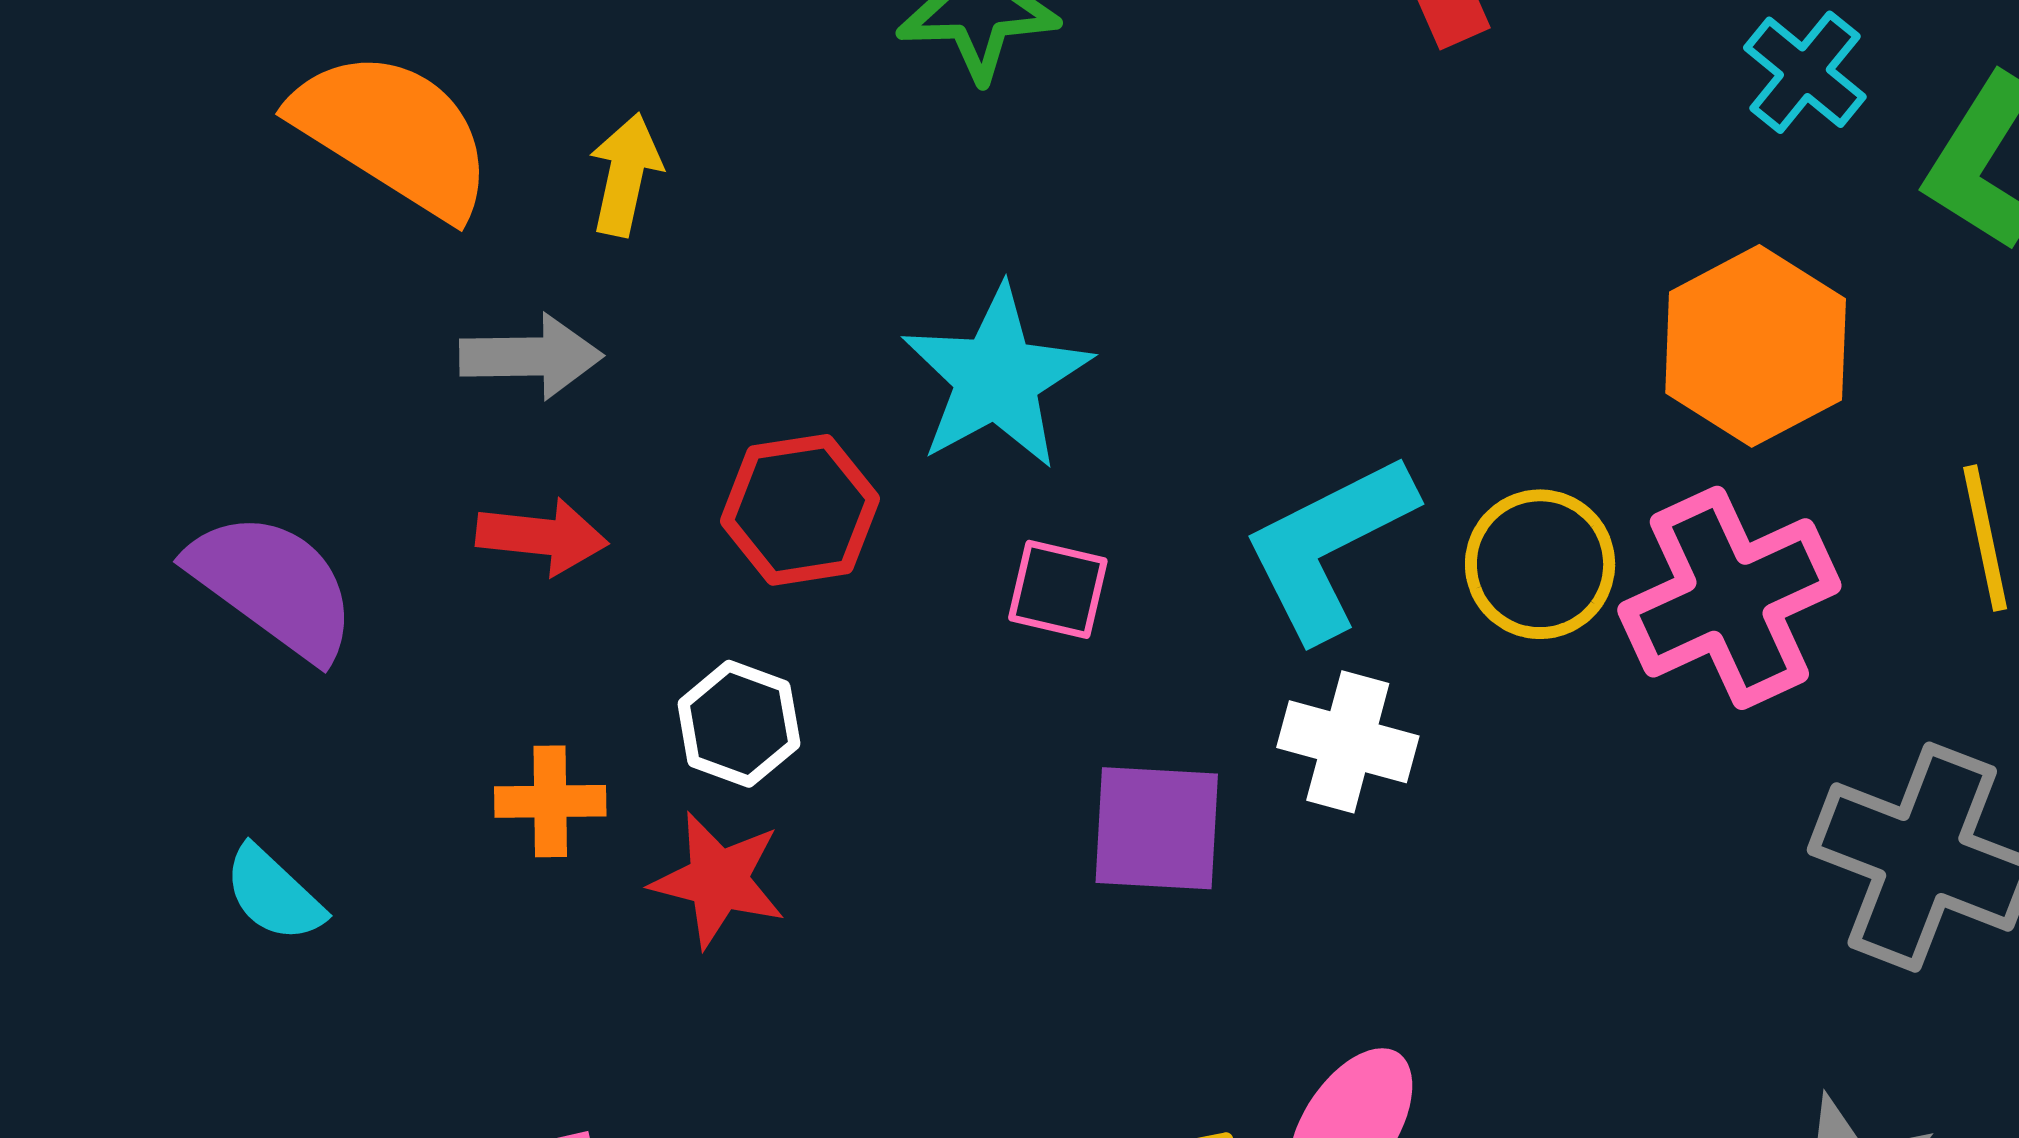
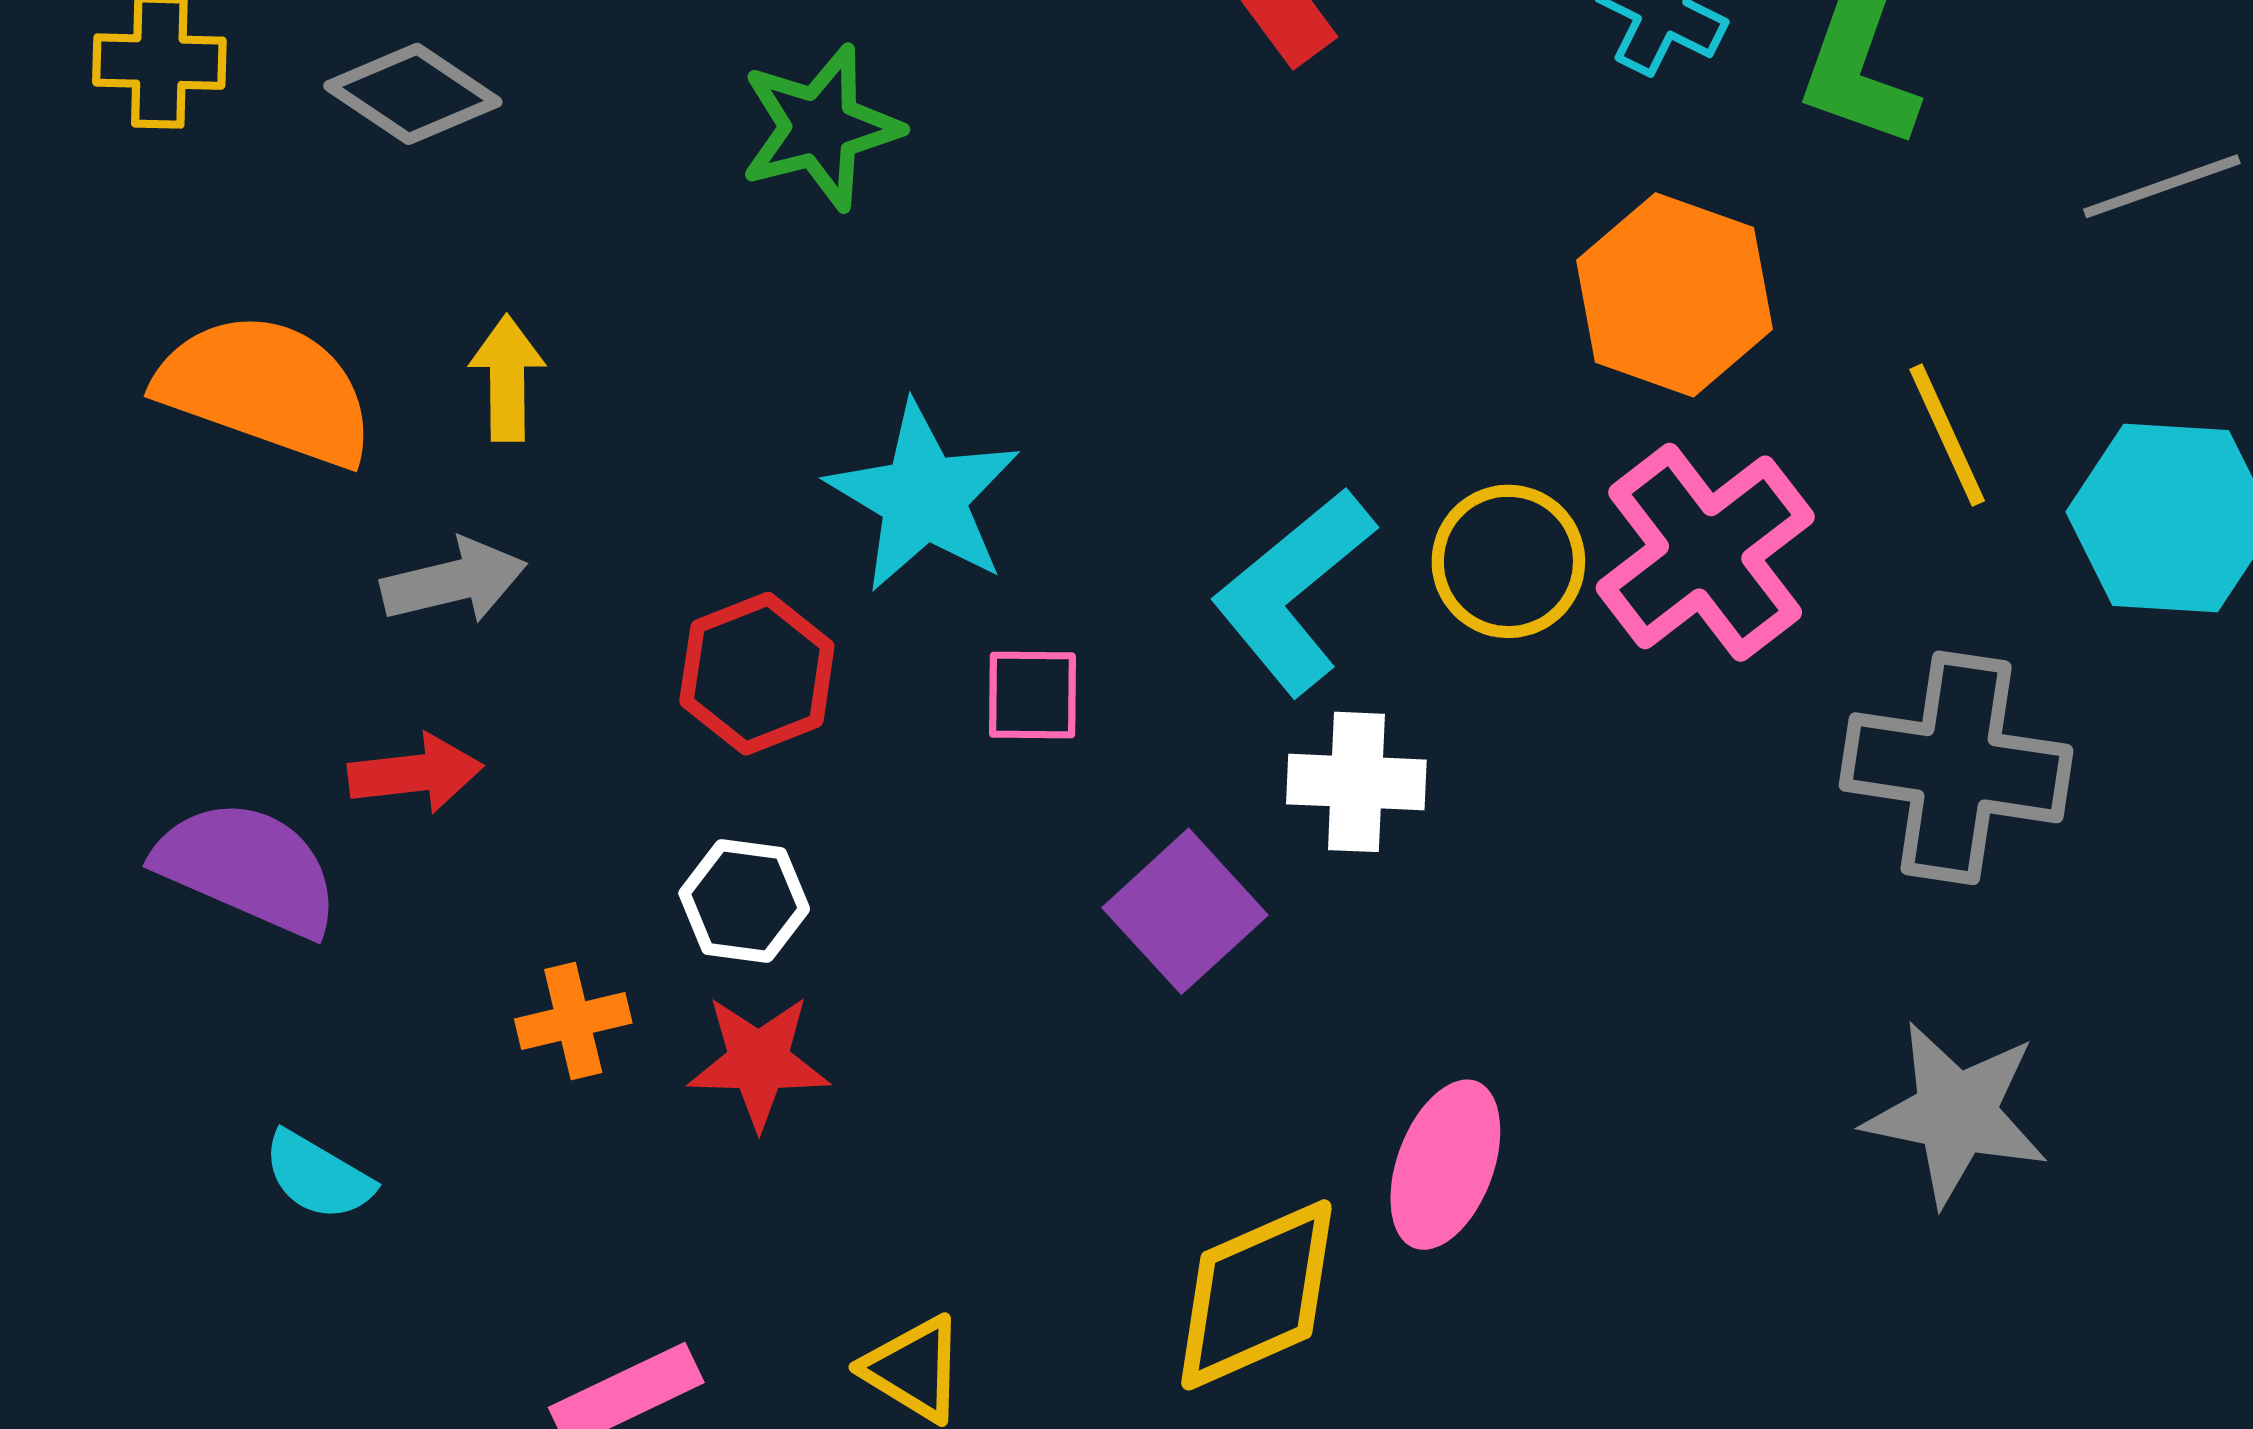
red arrow: (542, 536) -> (416, 773), moved
purple square: (1157, 828) -> (1185, 911), turned -33

